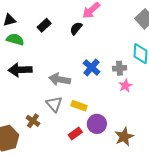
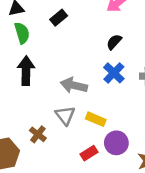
black semicircle: (76, 28) -> (114, 42), moved
green semicircle: (15, 39) -> (22, 33), turned 54
black arrow: (20, 70) -> (26, 71), turned 90

